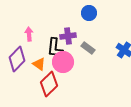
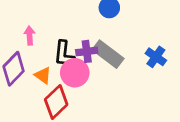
purple cross: (68, 36) -> (87, 51), moved
gray rectangle: (88, 48) -> (108, 54), size x1.6

